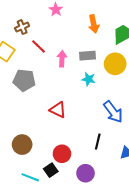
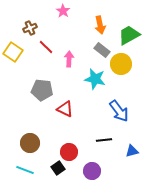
gray rectangle: (88, 56) -> (102, 50), moved, turned 42
cyan star: (89, 79) -> (95, 79), size x1.5
gray pentagon: (24, 80) -> (42, 90), moved
black line: (98, 142) -> (104, 140), turned 70
cyan line: (30, 177) -> (25, 170), moved

